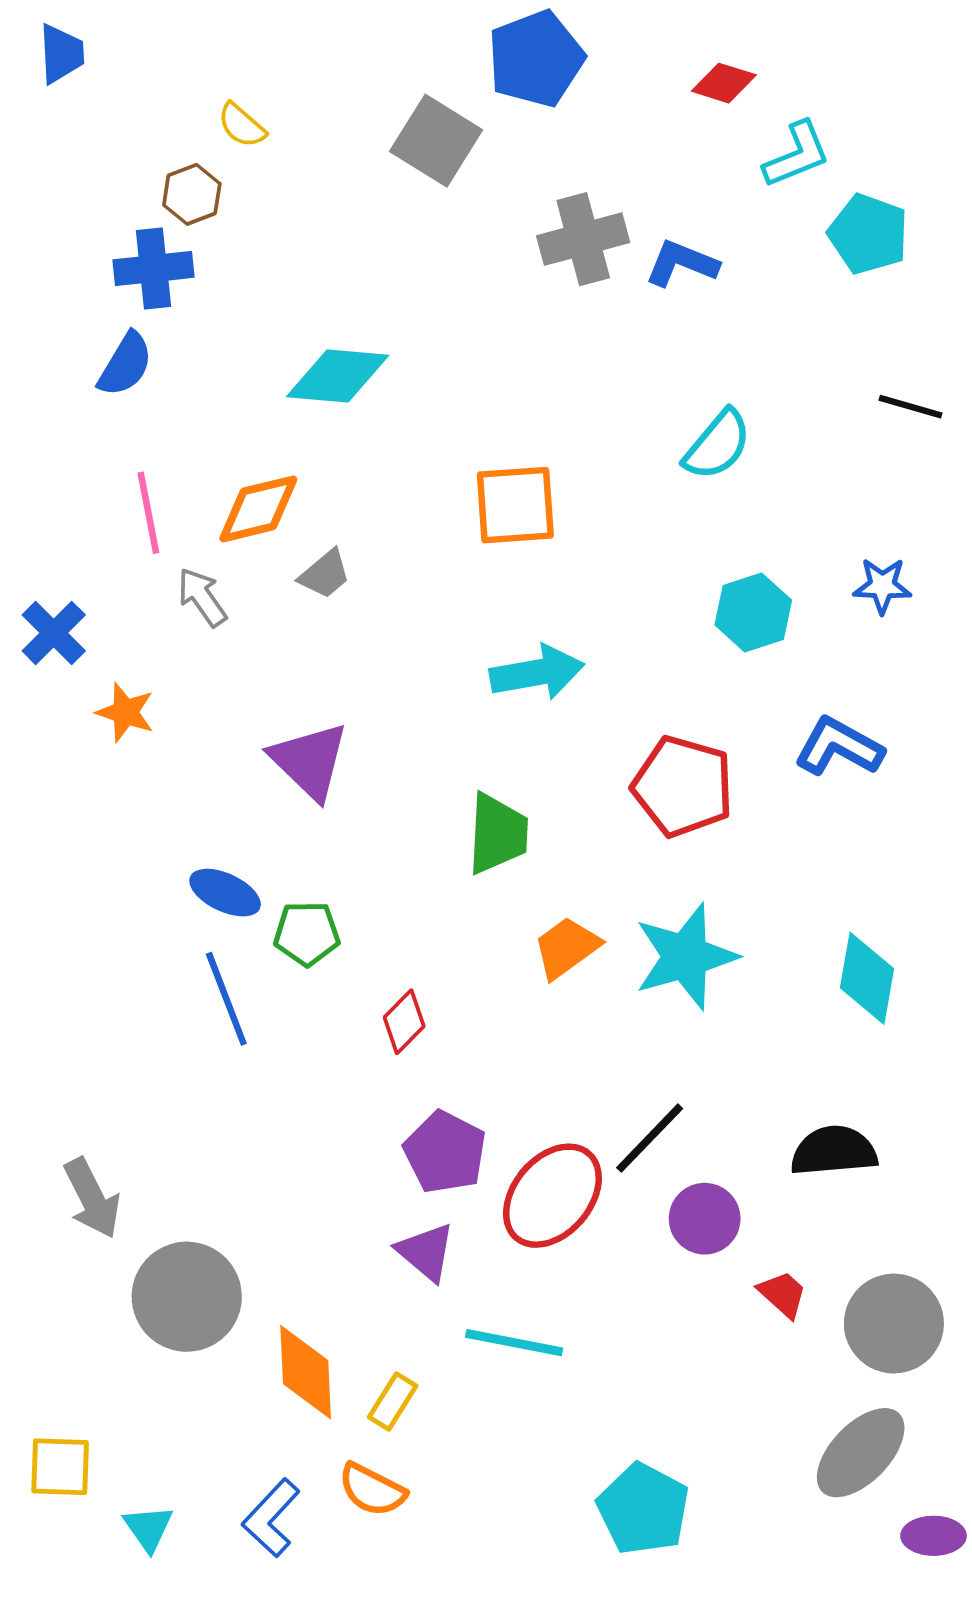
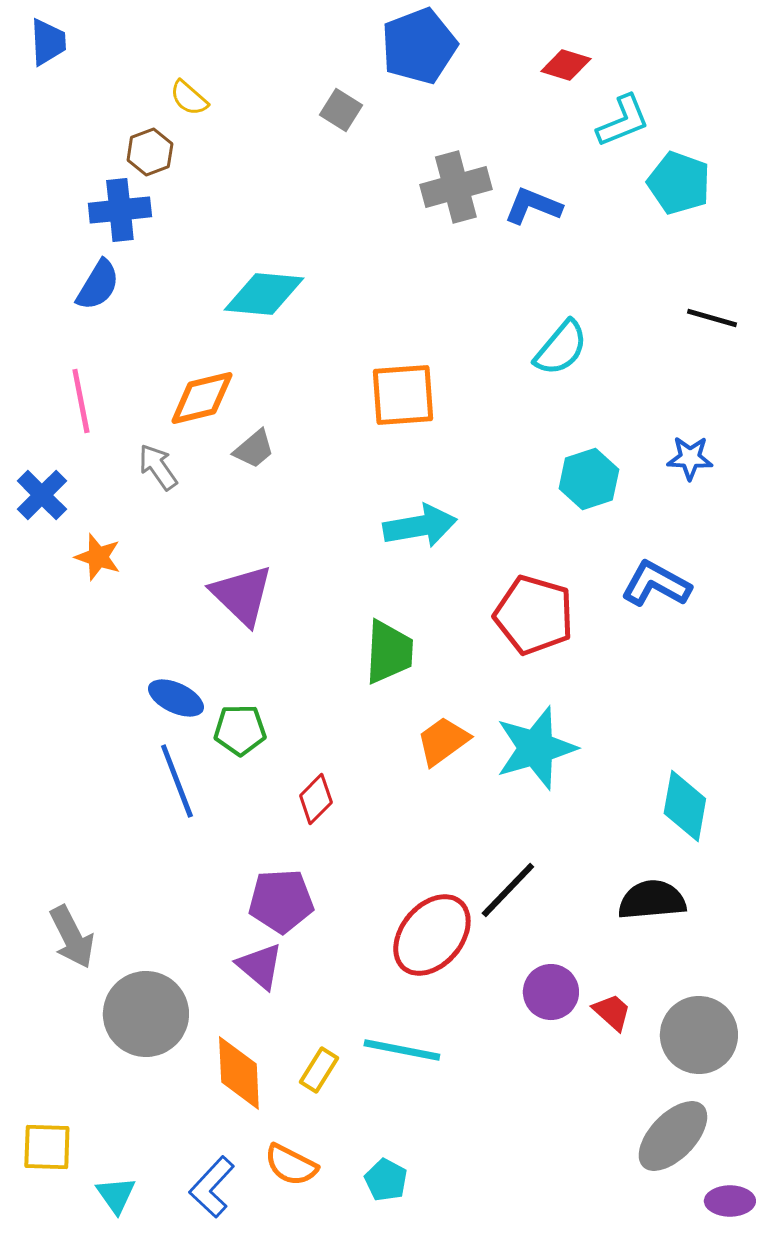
gray square: (436, 141) -> (341, 110), size x0.6
pink line: (148, 513) -> (81, 401), moved
cyan diamond: (867, 978) -> (685, 806), moved
purple pentagon: (445, 1152) -> (281, 901), moved, turned -30
purple circle: (705, 1219) -> (551, 992), moved
purple triangle: (426, 1252) -> (260, 966), moved
yellow rectangle: (393, 1402) -> (319, 1070), moved
cyan pentagon: (643, 1509) -> (386, 1180), moved, size x0.6

